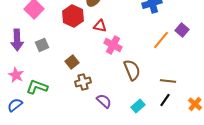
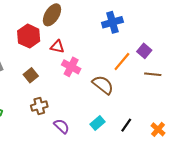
brown square: (72, 62) -> (31, 75), moved
brown semicircle: (132, 70) -> (103, 85), moved, turned -30
brown line: (168, 81) -> (153, 74), moved
cyan rectangle: (138, 106) -> (98, 123), moved

